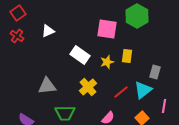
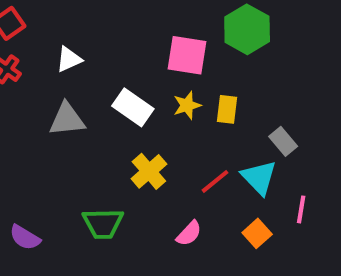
yellow star: (107, 62) -> (187, 105), moved
gray rectangle: (155, 72) -> (283, 141), turned -56
gray triangle: (47, 86) -> (67, 119), moved
cyan triangle: (143, 90) -> (259, 177), turned -36

